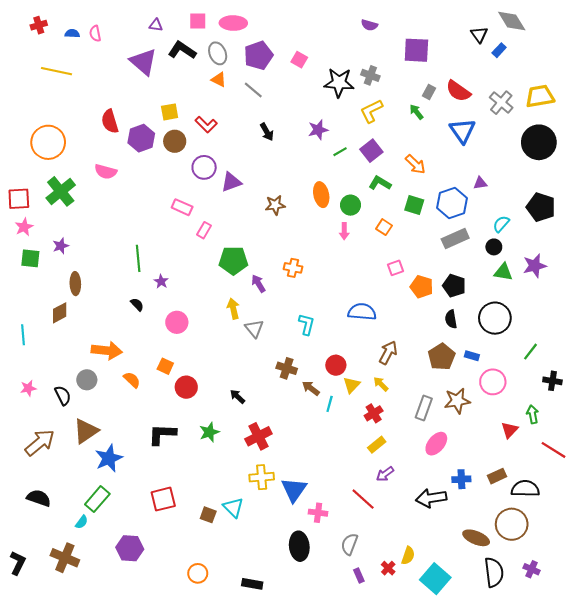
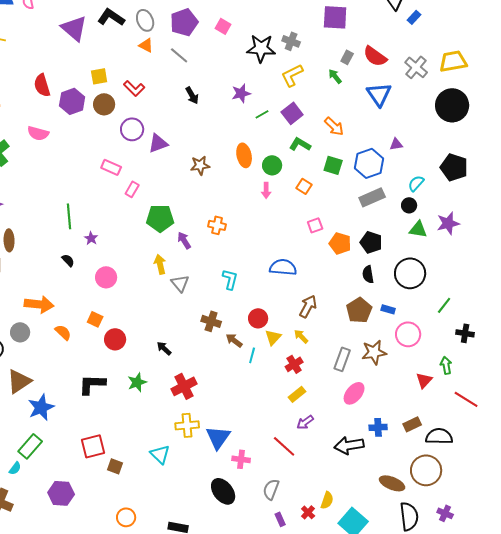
brown square: (208, 515) -> (115, 466), moved
black ellipse: (299, 546) -> (223, 491), turned -32

